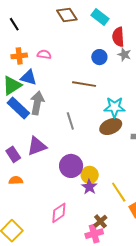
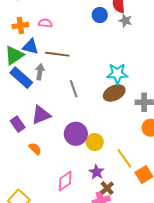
blue circle: (99, 57) -> (100, 15), moved
brown line: (84, 84) -> (57, 54), moved
gray arrow: (37, 103) -> (40, 72), size x0.7
orange semicircle: (16, 180) -> (35, 149), moved, turned 48
purple star: (89, 187) -> (97, 172), moved

